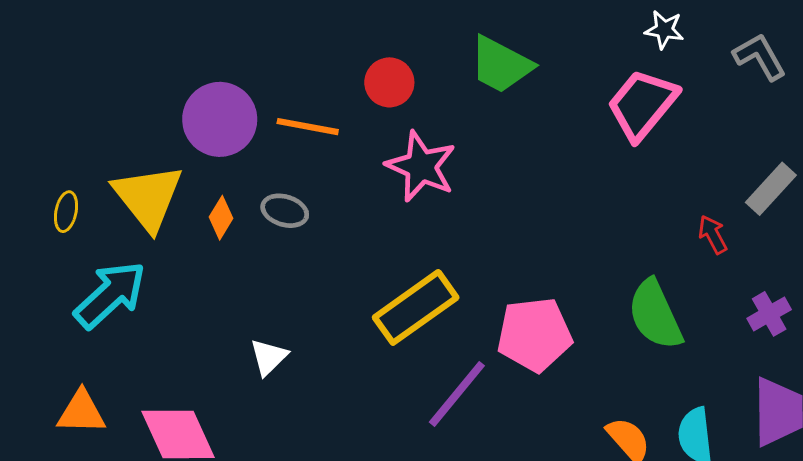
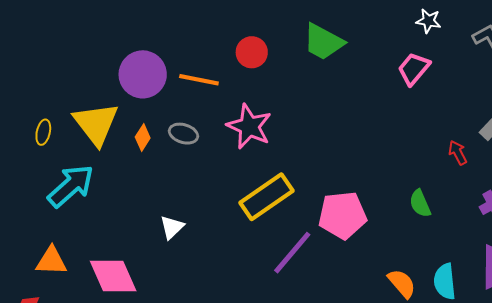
pink trapezoid: (642, 104) -> (414, 69), size x0.7
pink star: (421, 166) -> (249, 126), moved
green semicircle: (655, 315) -> (420, 203), size x0.6

